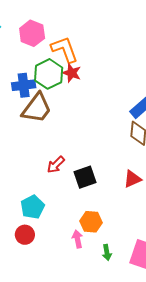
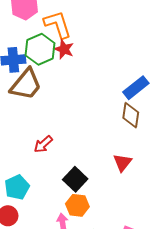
black square: (85, 177) -> (75, 179), moved, turned -30
red triangle: (132, 179) -> (122, 163), turned -30

